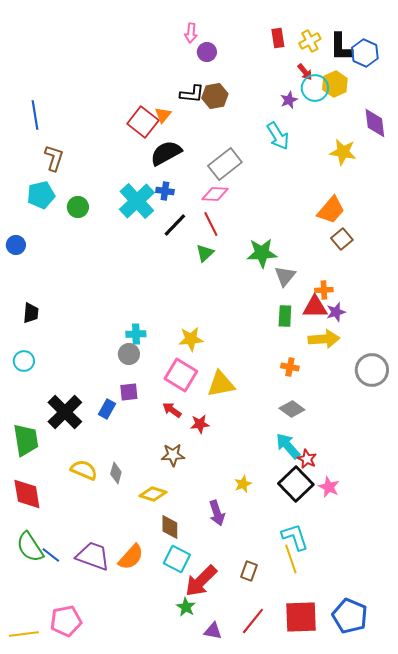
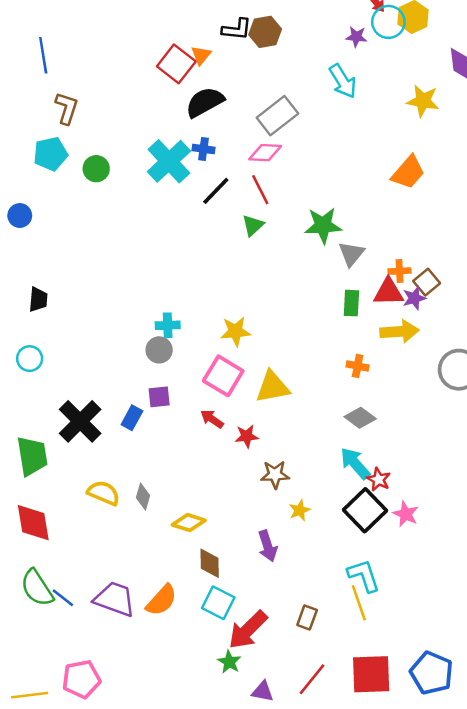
purple star: (289, 100) -> (356, 37), turned 30
brown square: (342, 239) -> (427, 282), moved
brown star: (173, 455) -> (275, 474), moved

